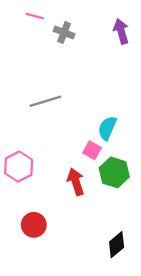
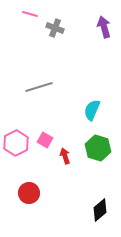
pink square: (92, 150) -> (45, 140), moved
red arrow: (76, 182) -> (65, 156), size x0.7

